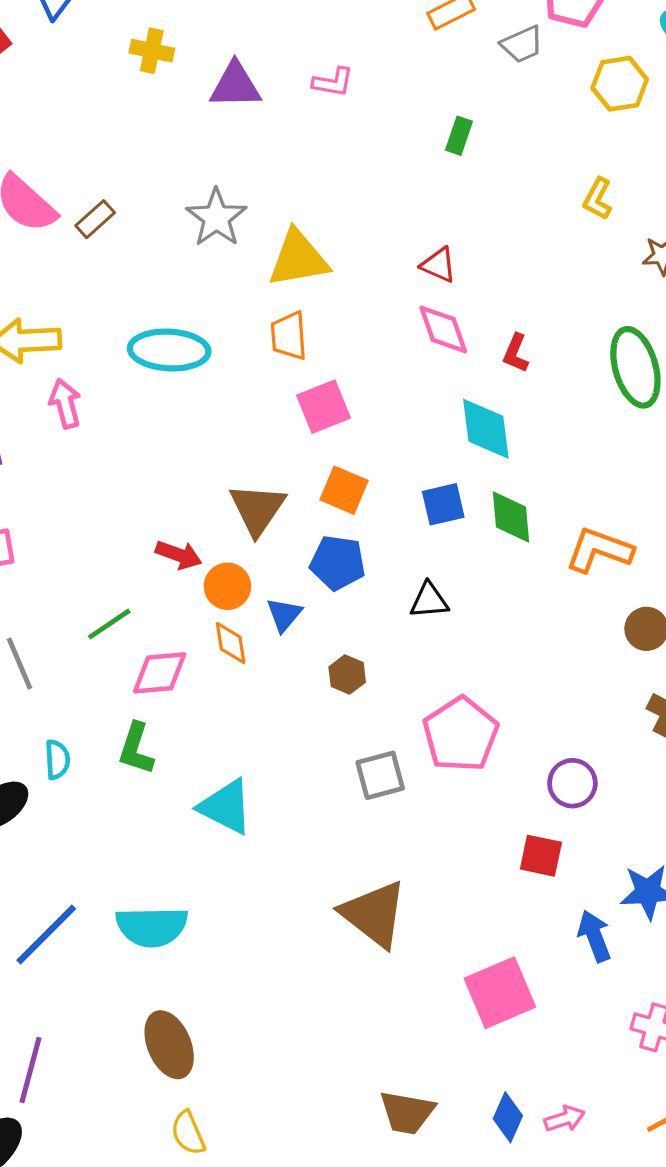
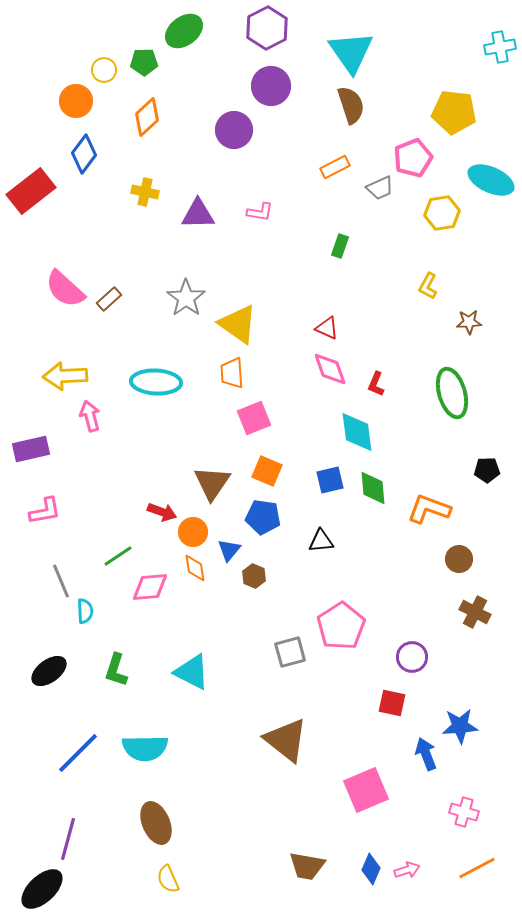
yellow triangle: (298, 259) -> (238, 324), turned 45
brown hexagon: (347, 675) -> (254, 576), moved
green L-shape: (136, 749) -> (116, 670), moved
cyan semicircle: (57, 760) -> (85, 611), moved

